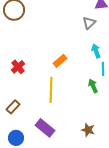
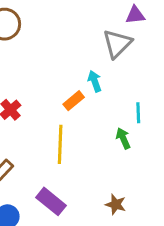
gray triangle: (89, 23) -> (117, 44), size x1.5
cyan arrow: (96, 51) -> (95, 81), moved

